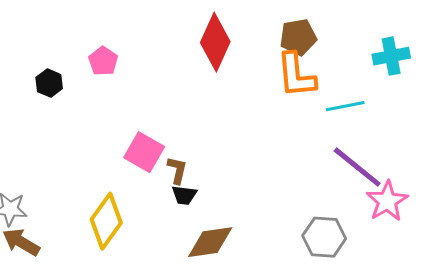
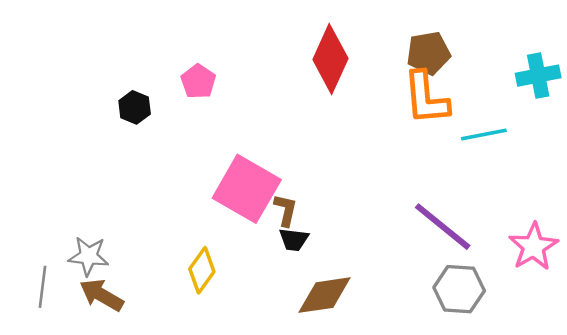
pink square: (144, 152) -> (247, 189), size x1.4
purple line: (357, 167) -> (443, 227), moved
yellow diamond: (106, 221) -> (202, 270), size x0.7

